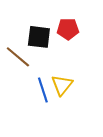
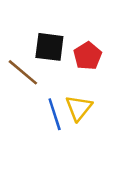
red pentagon: (68, 29) -> (88, 56), moved, turned -30

